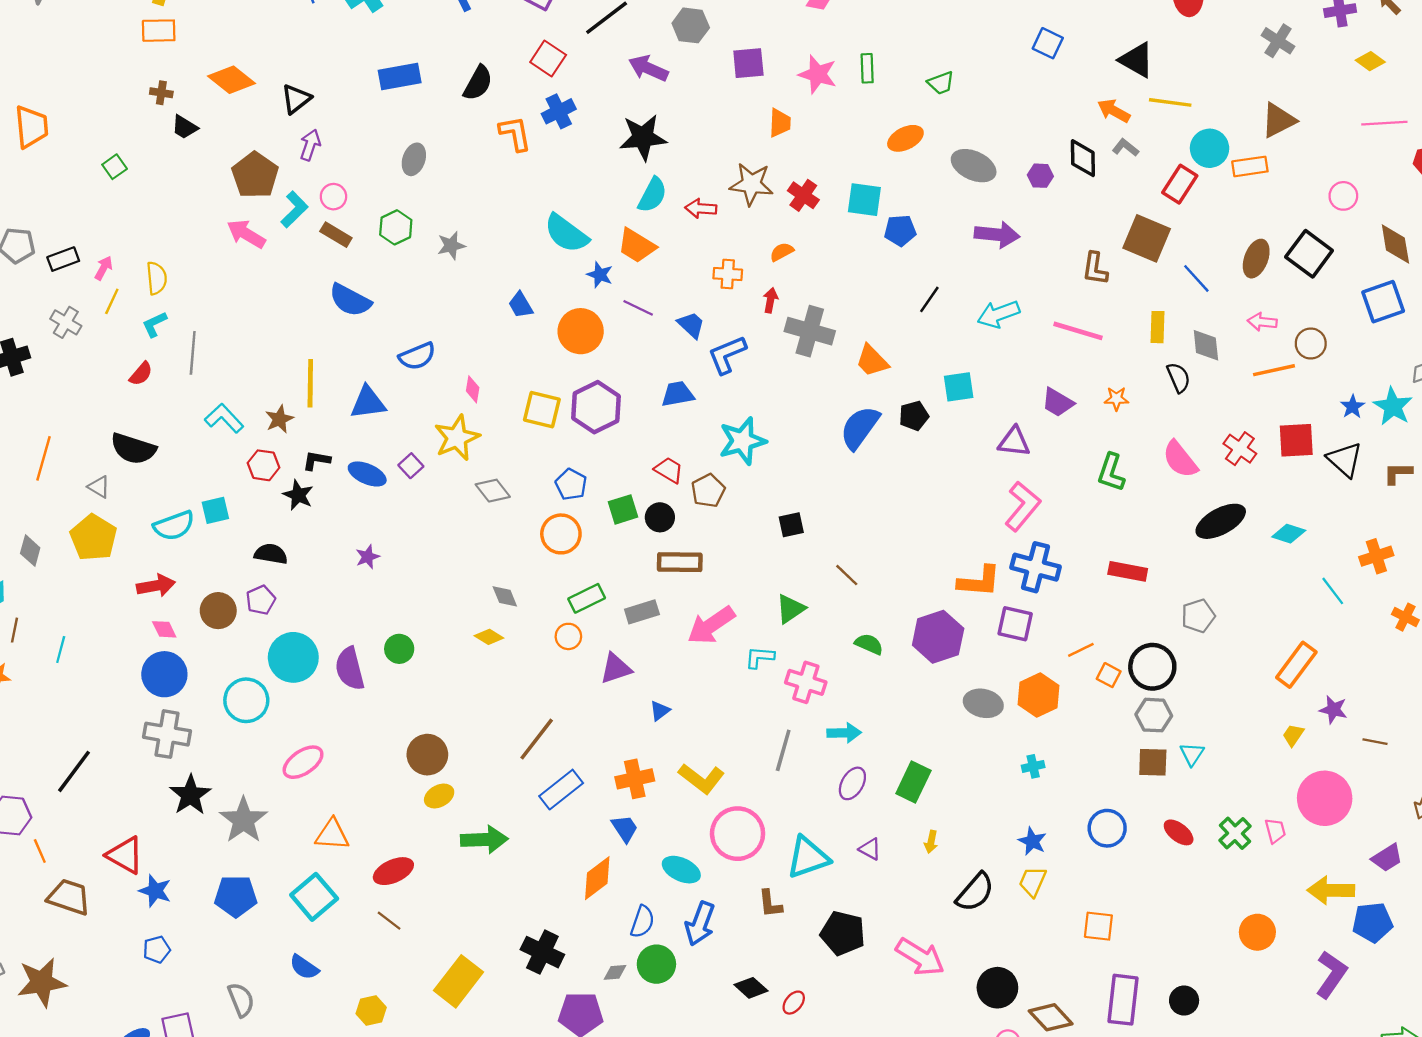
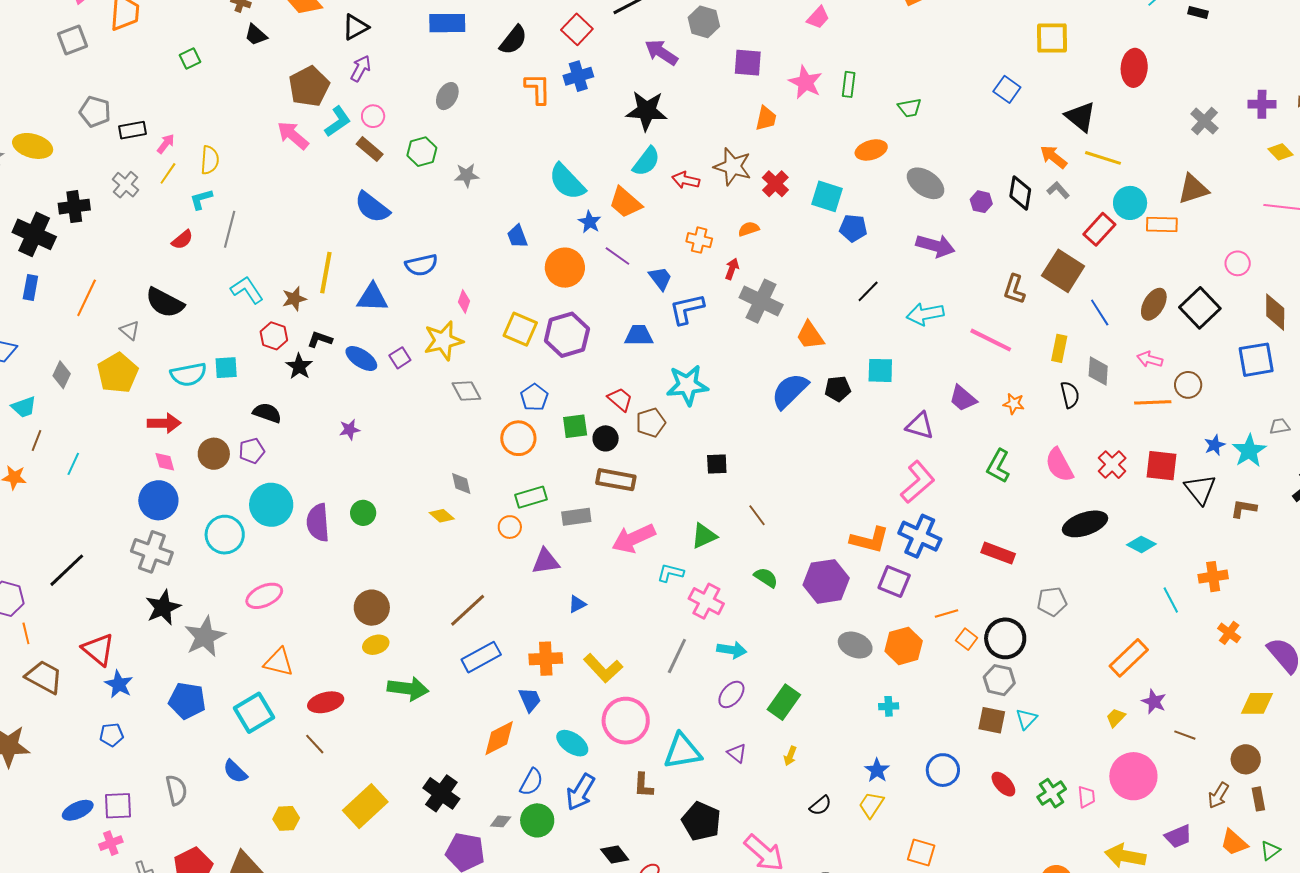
black semicircle: (975, 892) -> (820, 805), size x0.6

